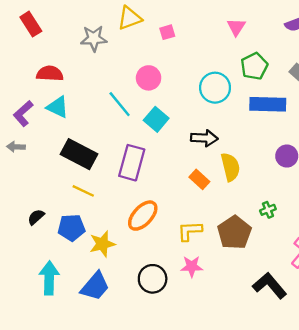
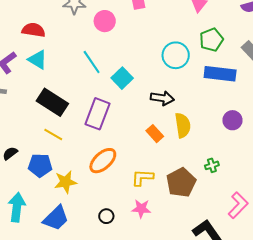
pink circle: (149, 78) -> (105, 21), moved
black circle: (153, 279) -> (106, 216), size x0.6

